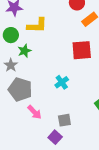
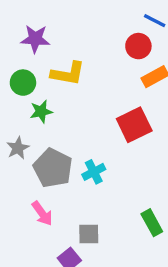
red square: (82, 50) -> (134, 125), turned -30
gray star: (11, 65) -> (18, 148), moved
gray pentagon: (20, 89) -> (53, 168), moved

